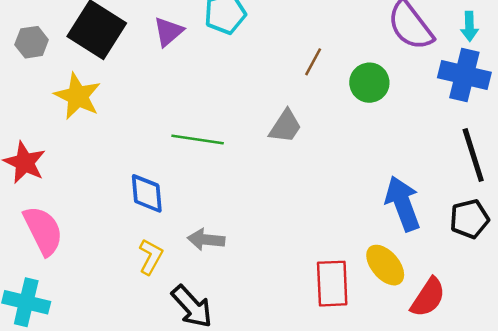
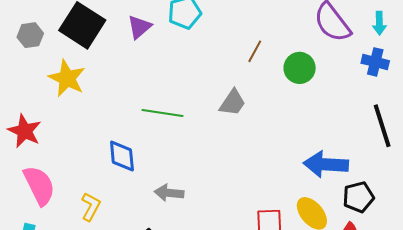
blue cross: (464, 75) -> (375, 62), size x0.7
blue arrow: (403, 204) -> (326, 164), turned -66
black pentagon: (469, 219) -> (358, 197), moved
yellow L-shape: (151, 257) -> (91, 207), moved

